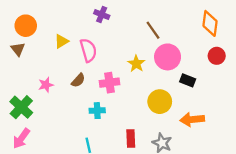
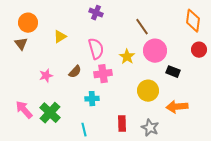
pink semicircle: (88, 50) -> (96, 49), moved
green cross: (21, 107) -> (50, 113), moved
pink arrow: (21, 138) -> (24, 110), moved, turned 102

